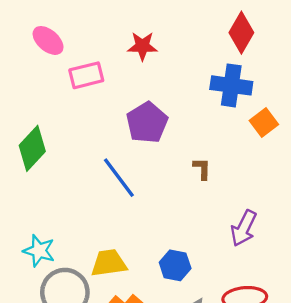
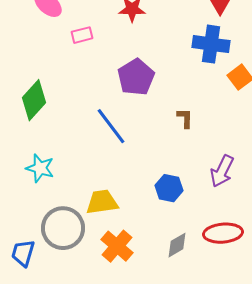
pink rectangle: (86, 75) -> (82, 35), size x0.7
cyan star: (39, 251) -> (40, 168), moved
blue hexagon: (175, 265) -> (169, 188), moved

